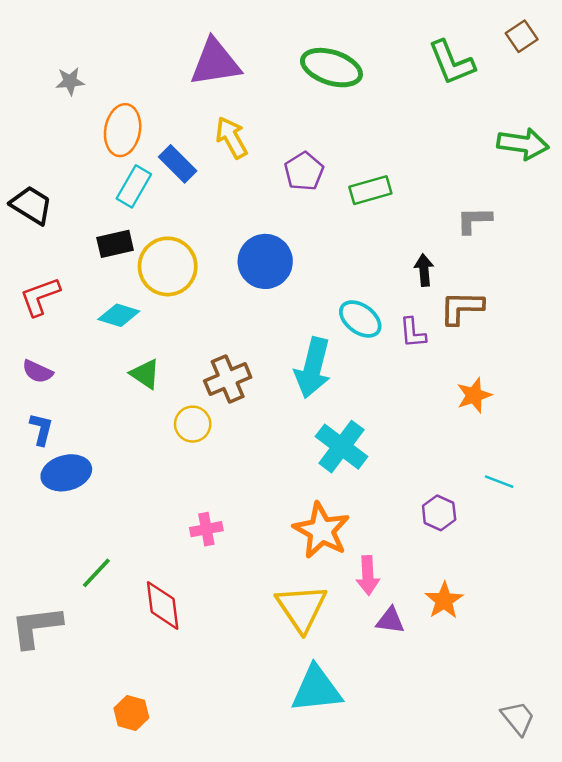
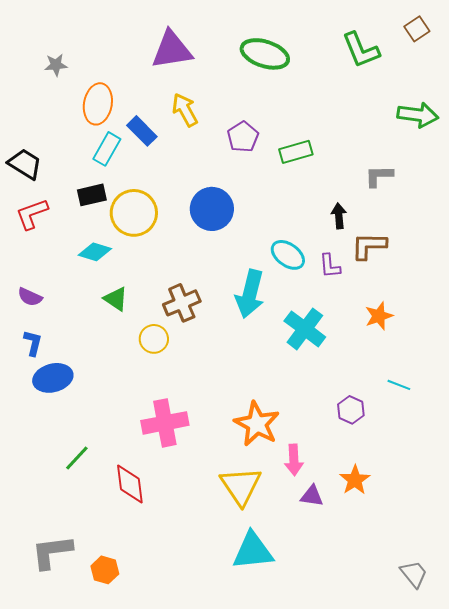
red L-shape: (40, 296) -> (32, 214), moved
cyan cross: (341, 447) -> (305, 329), moved
pink cross: (206, 529) -> (165, 423), size x1.8
gray L-shape: (36, 627) -> (52, 552), moved

